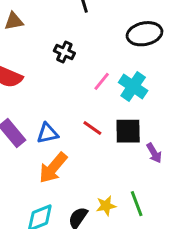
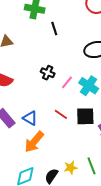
black cross: (64, 52) -> (48, 73), moved
blue triangle: (48, 133) -> (30, 118), turned 42

